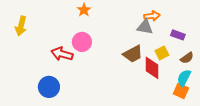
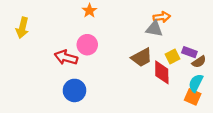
purple rectangle: (178, 35) -> (189, 52), moved
blue circle: (49, 87) -> (74, 90), moved

